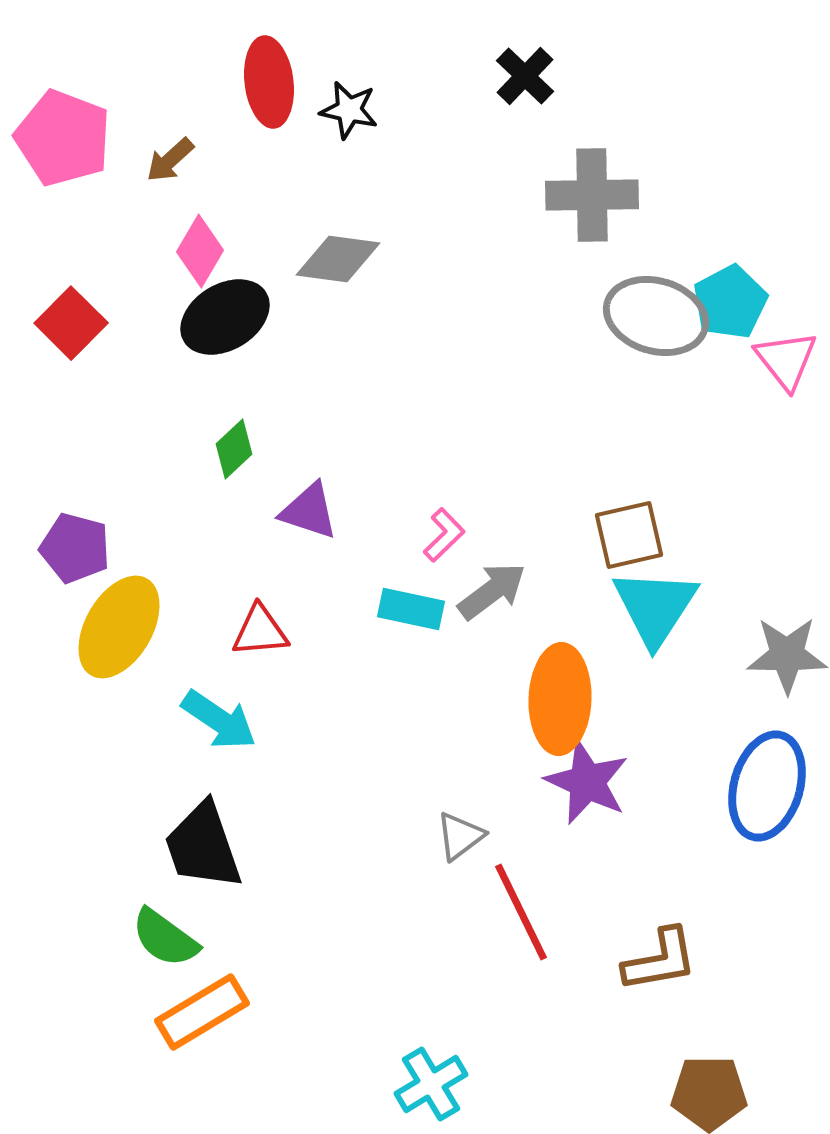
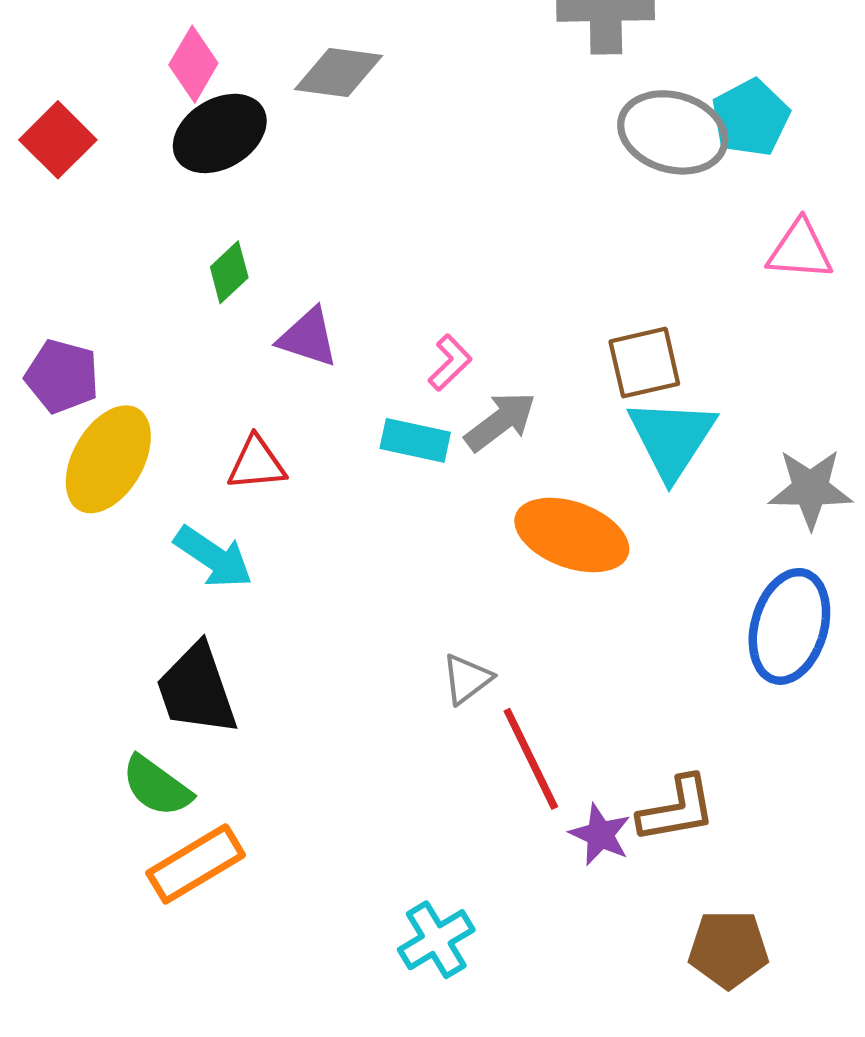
pink triangle: (786, 360) -> (800, 250), moved, turned -48
orange ellipse: (560, 699) -> (572, 535), turned -72
purple star: (587, 782) -> (600, 835), moved, size x0.7

